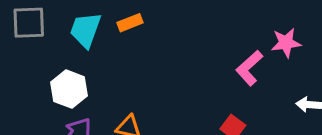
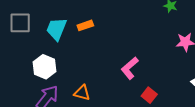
pink L-shape: (249, 68) -> (130, 68), moved

